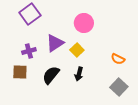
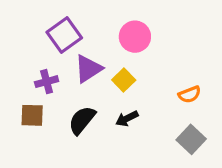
purple square: (30, 14) -> (64, 35), moved
orange semicircle: (118, 59) -> (190, 94), turned -48
black arrow: (79, 74) -> (127, 119), turned 48

